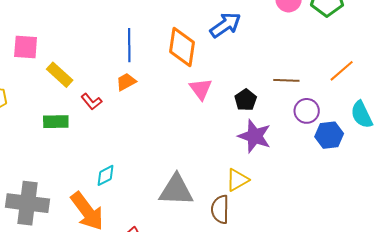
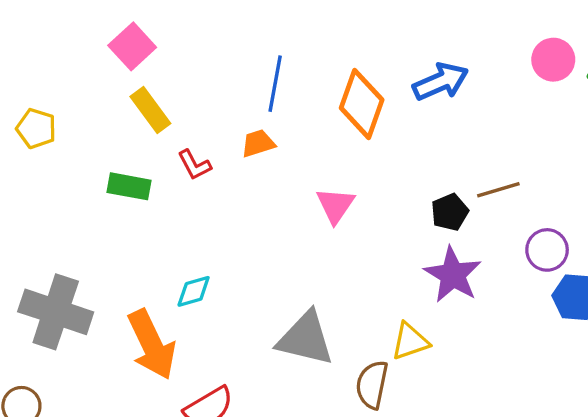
pink square: (26, 47) -> (132, 46), moved, turned 32
brown line: (286, 80) -> (498, 190), moved, turned -30
pink triangle: (201, 89) -> (335, 205), moved

